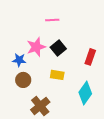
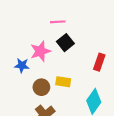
black square: (58, 48) -> (65, 43), moved
brown circle: (23, 80) -> (41, 87), moved

